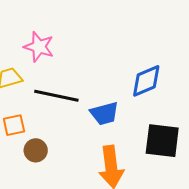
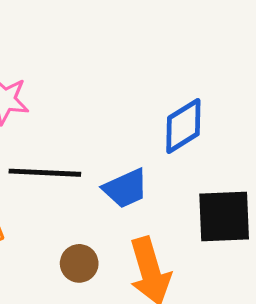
brown circle: (36, 150) -> (79, 263), moved

